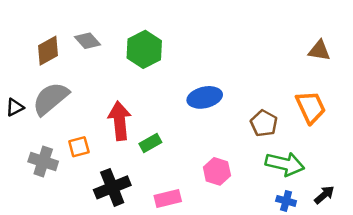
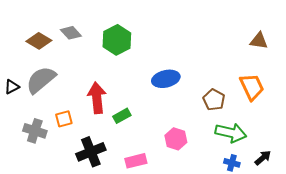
brown diamond: (48, 51) -> (39, 41), turned 60

